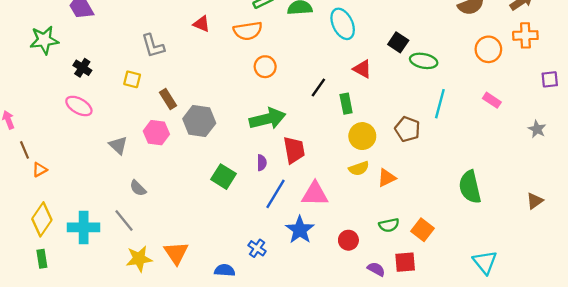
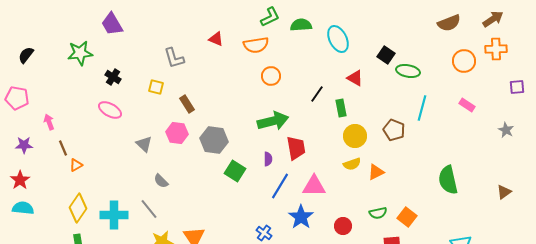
gray hexagon: (199, 121) -> (214, 140), moved

